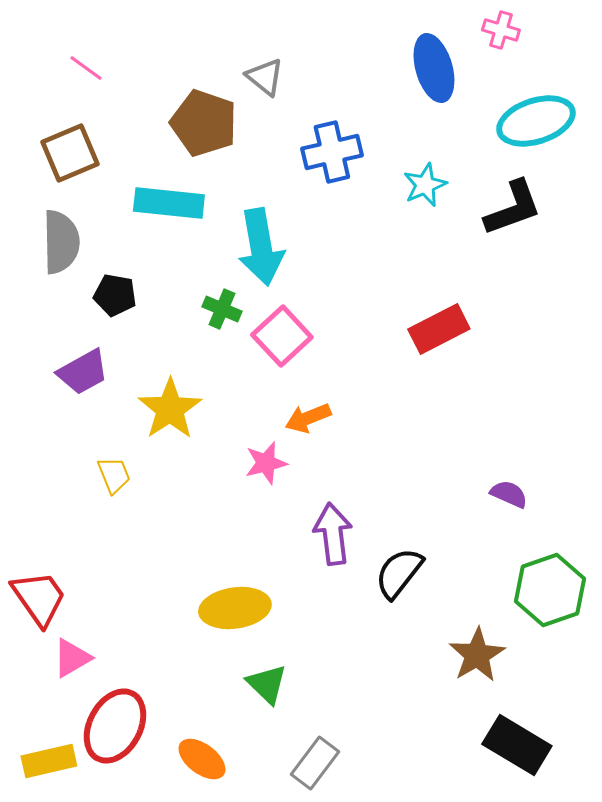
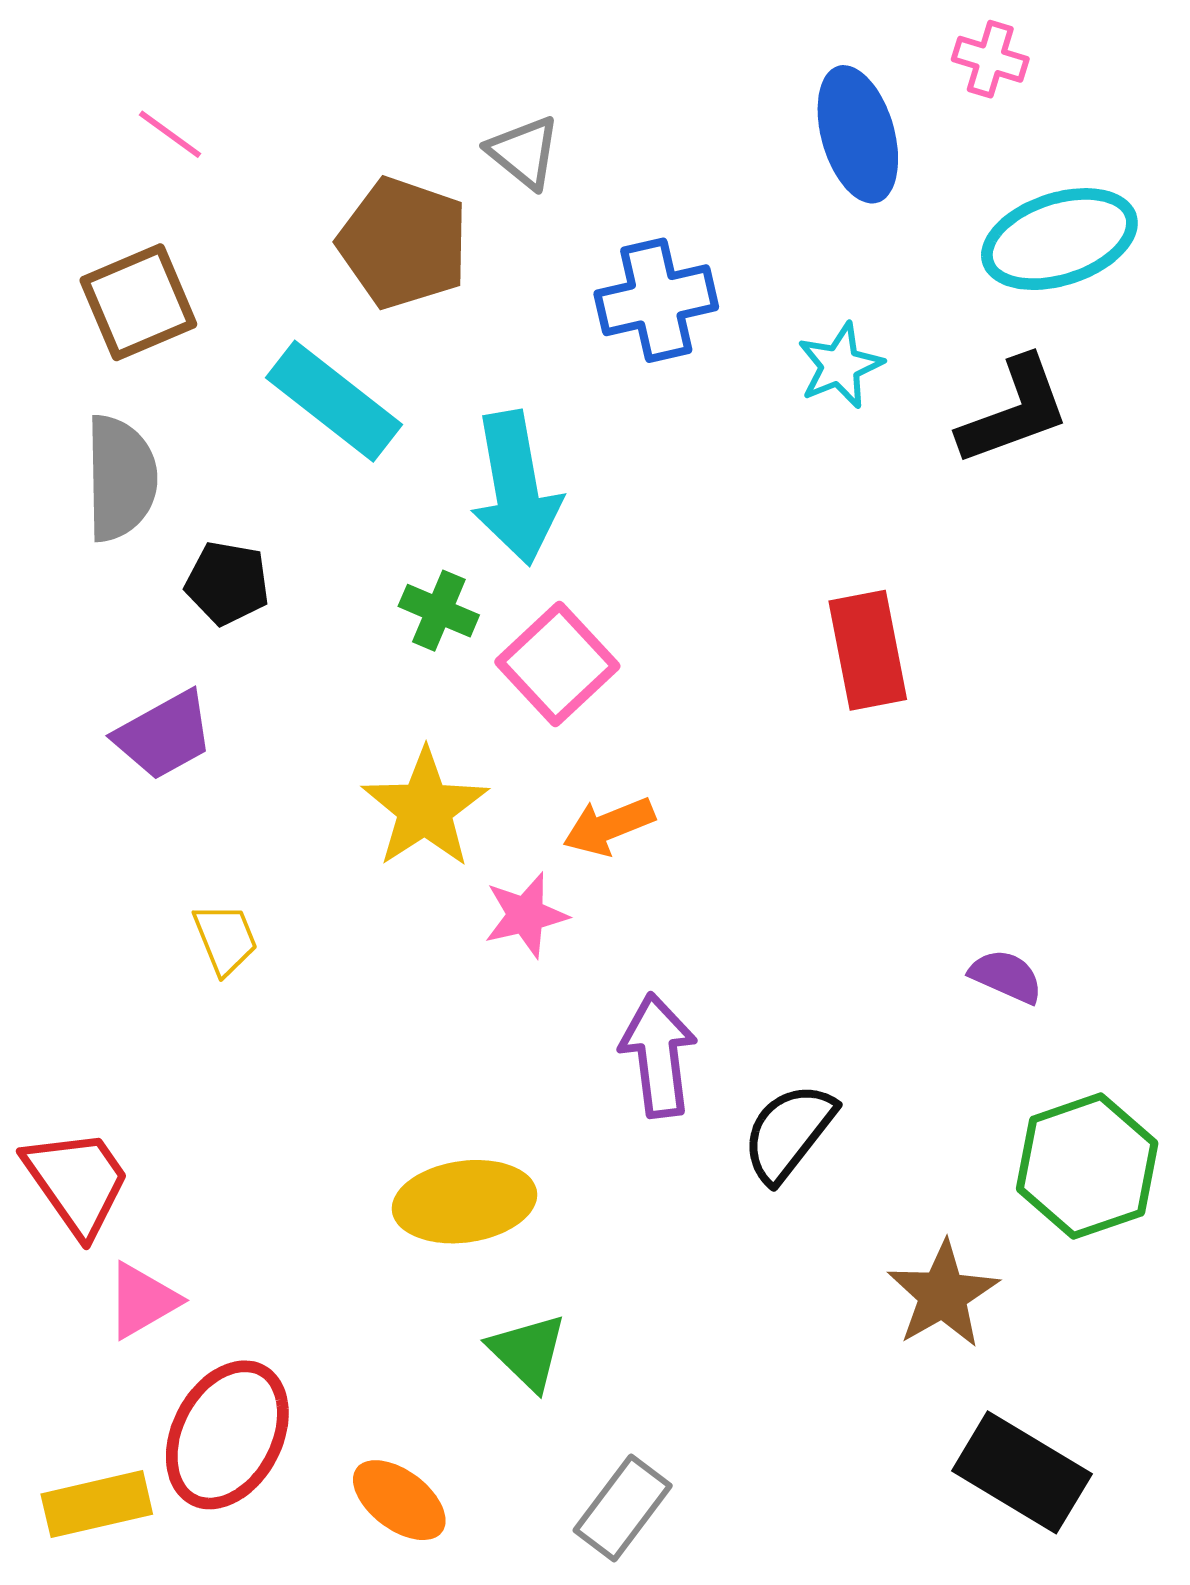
cyan rectangle: (169, 203) -> (334, 401), turned 32
red rectangle: (439, 329) -> (868, 650), turned -74
yellow star: (170, 409) -> (425, 808), moved

